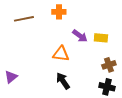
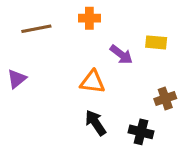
yellow rectangle: (101, 38) -> (156, 42), moved
purple triangle: (11, 77) -> (17, 79), moved
black cross: (107, 87) -> (141, 132), moved

